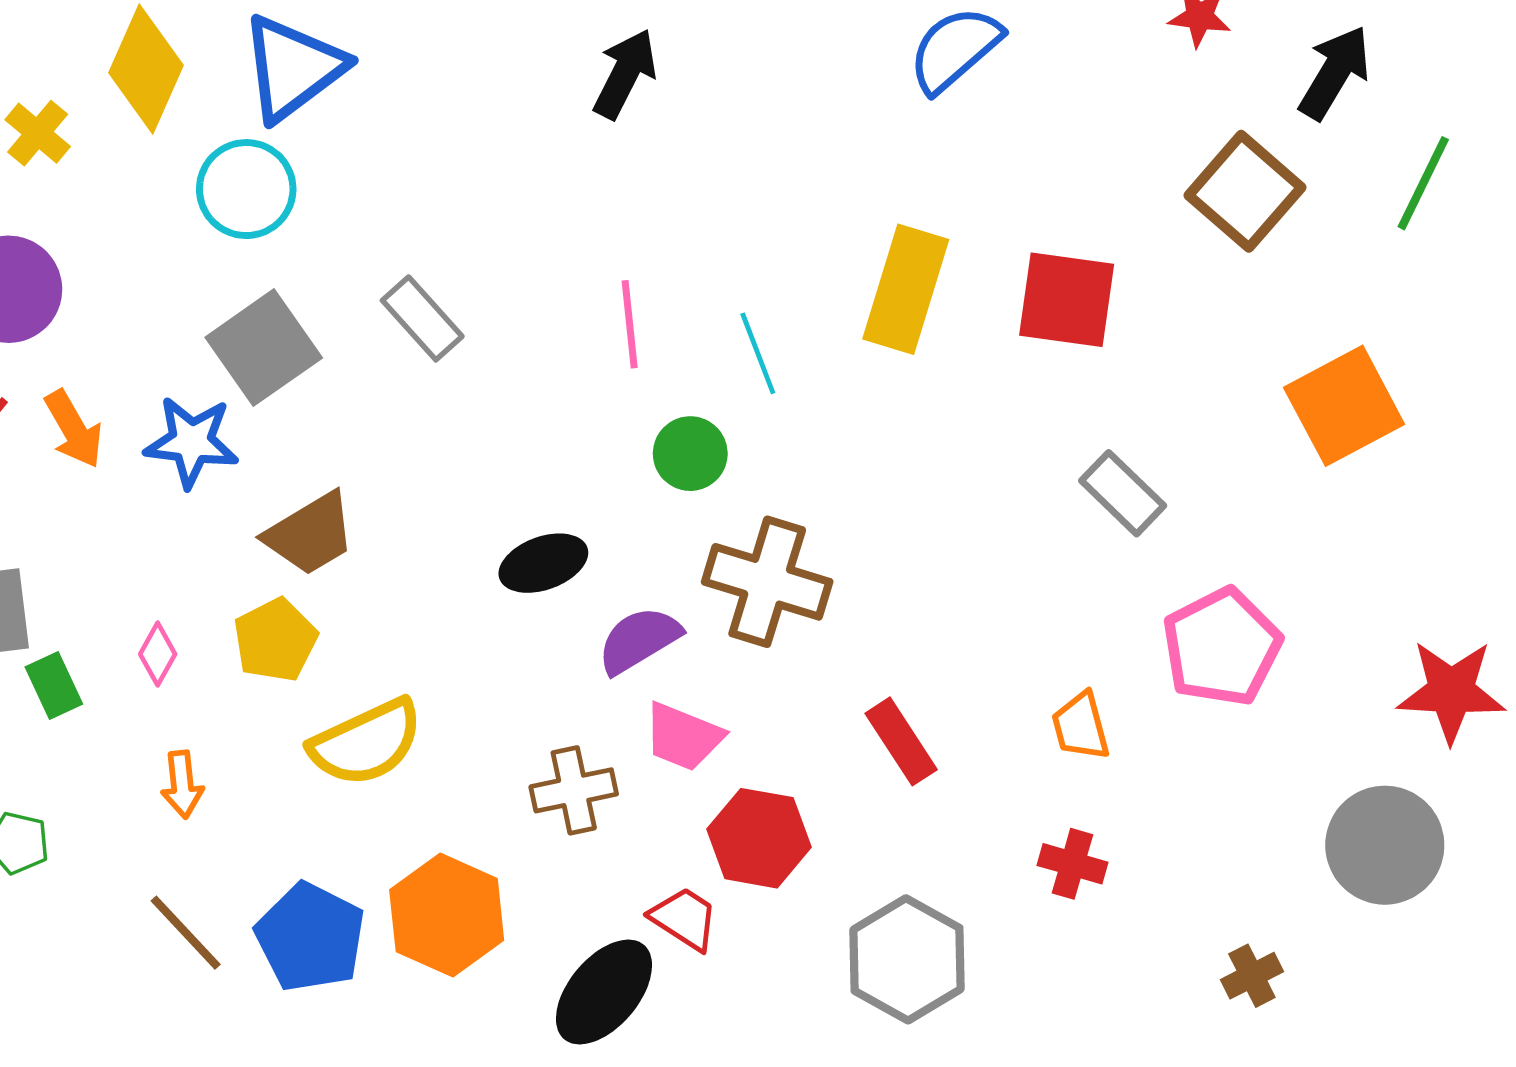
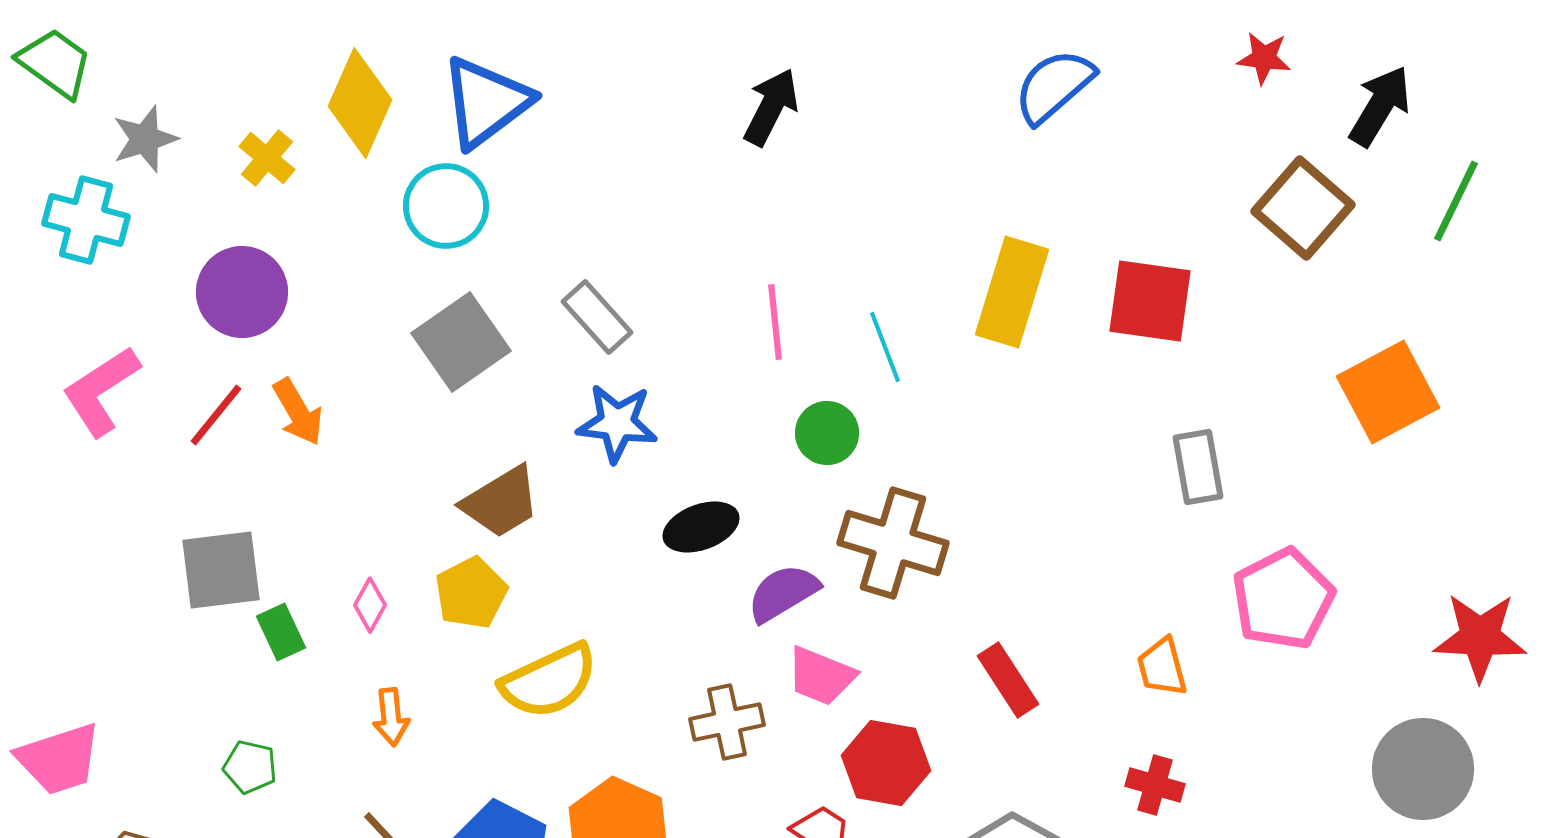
blue star: (191, 442) -> (617, 423), moved
gray rectangle: (1123, 493) -> (1198, 467), turned 36

